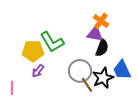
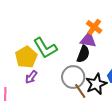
black semicircle: (102, 48) -> (83, 54), moved
yellow pentagon: (33, 51) -> (26, 57), turned -30

